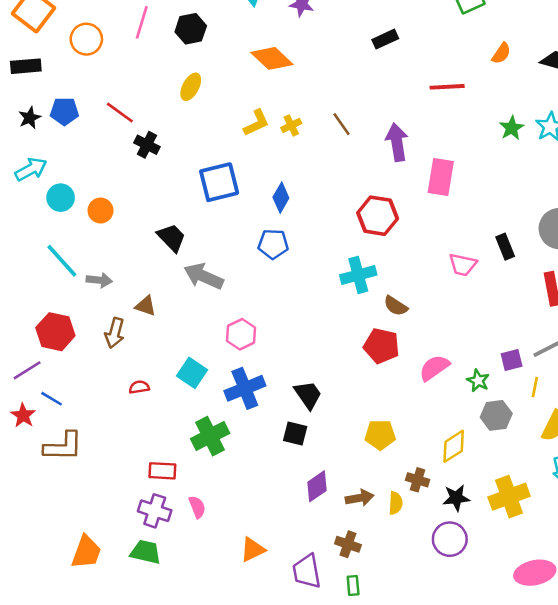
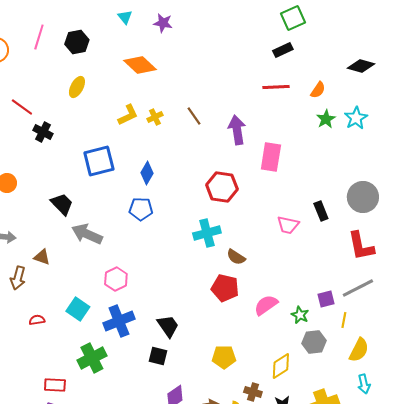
black rectangle: (385, 39) -> (283, 50), moved
orange semicircle: (501, 53) -> (318, 90), moved

